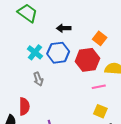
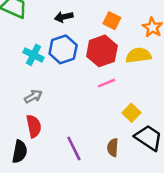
gray arrow: (38, 79) -> (33, 96), moved, turned -88
pink line: (99, 87) -> (106, 83), moved
yellow square: (100, 111) -> (131, 113), turned 32

